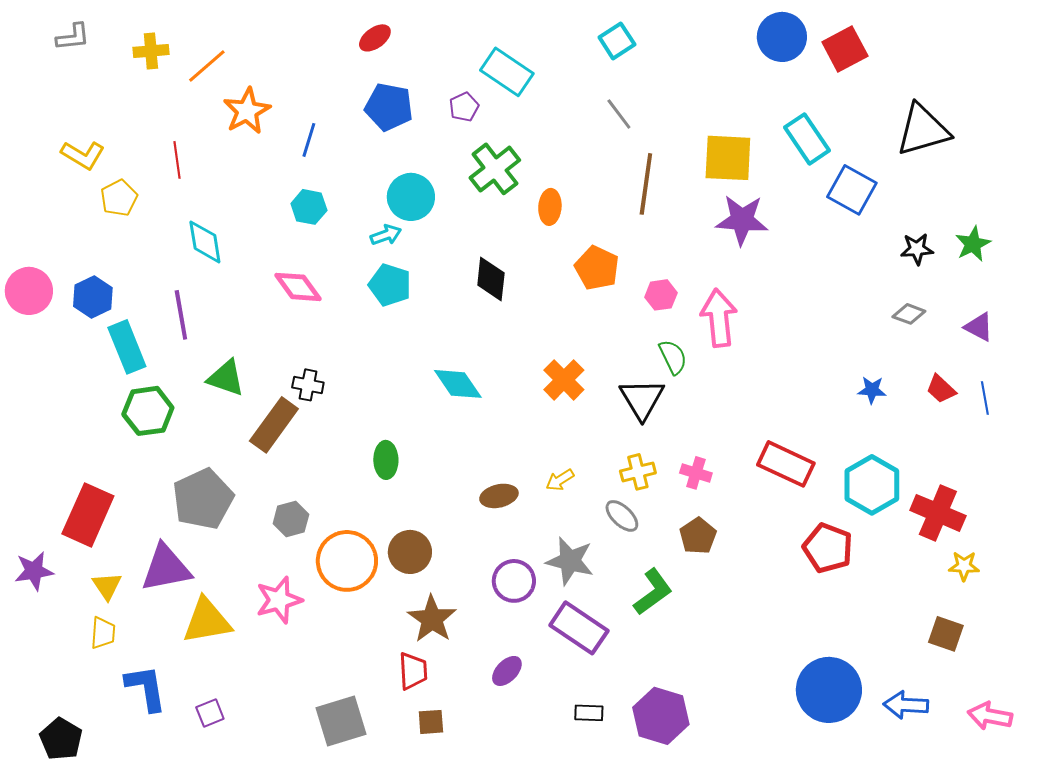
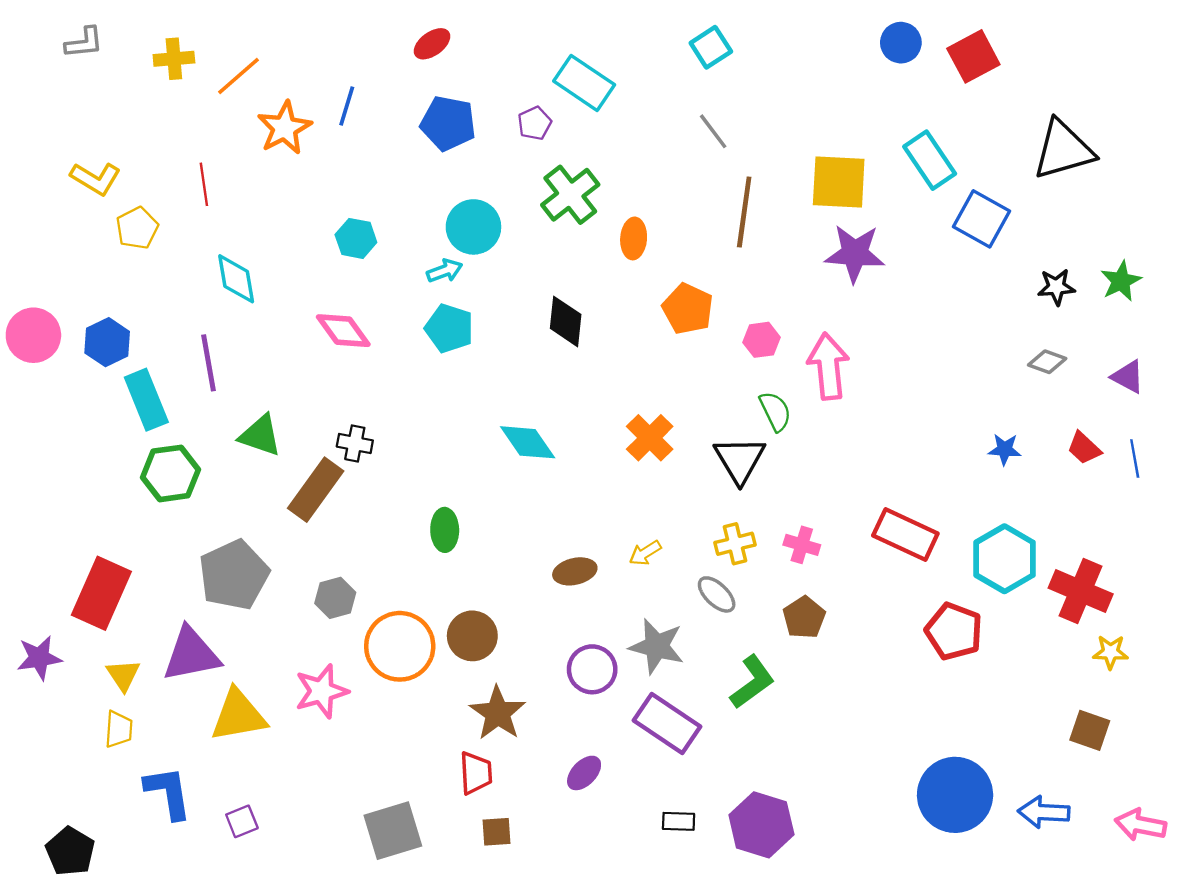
blue circle: (782, 37) -> (901, 43), size x0.7
blue line: (309, 140) -> (347, 106), moved

